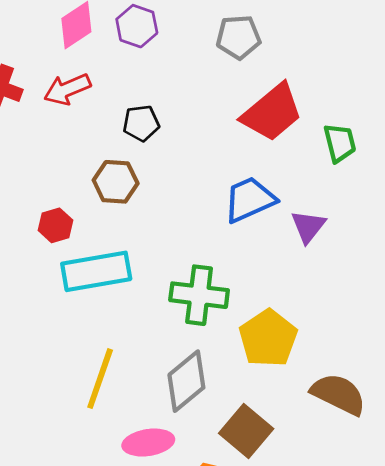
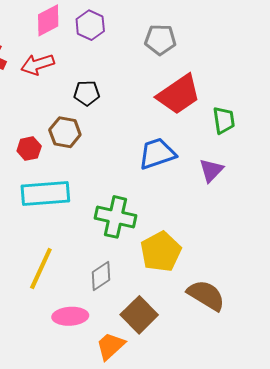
red hexagon: (56, 225) -> (29, 149), moved
purple triangle: (308, 226) -> (211, 170), moved
gray diamond: (186, 381) -> (101, 276), size x0.7

